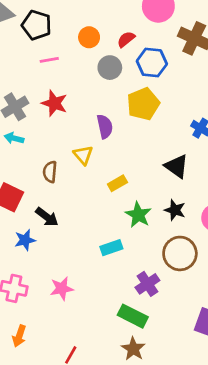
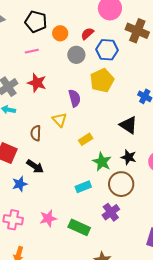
black pentagon: (37, 25) -> (36, 22), moved
brown circle: (180, 253) -> (121, 184), moved
green rectangle: (133, 316) -> (79, 227), moved

